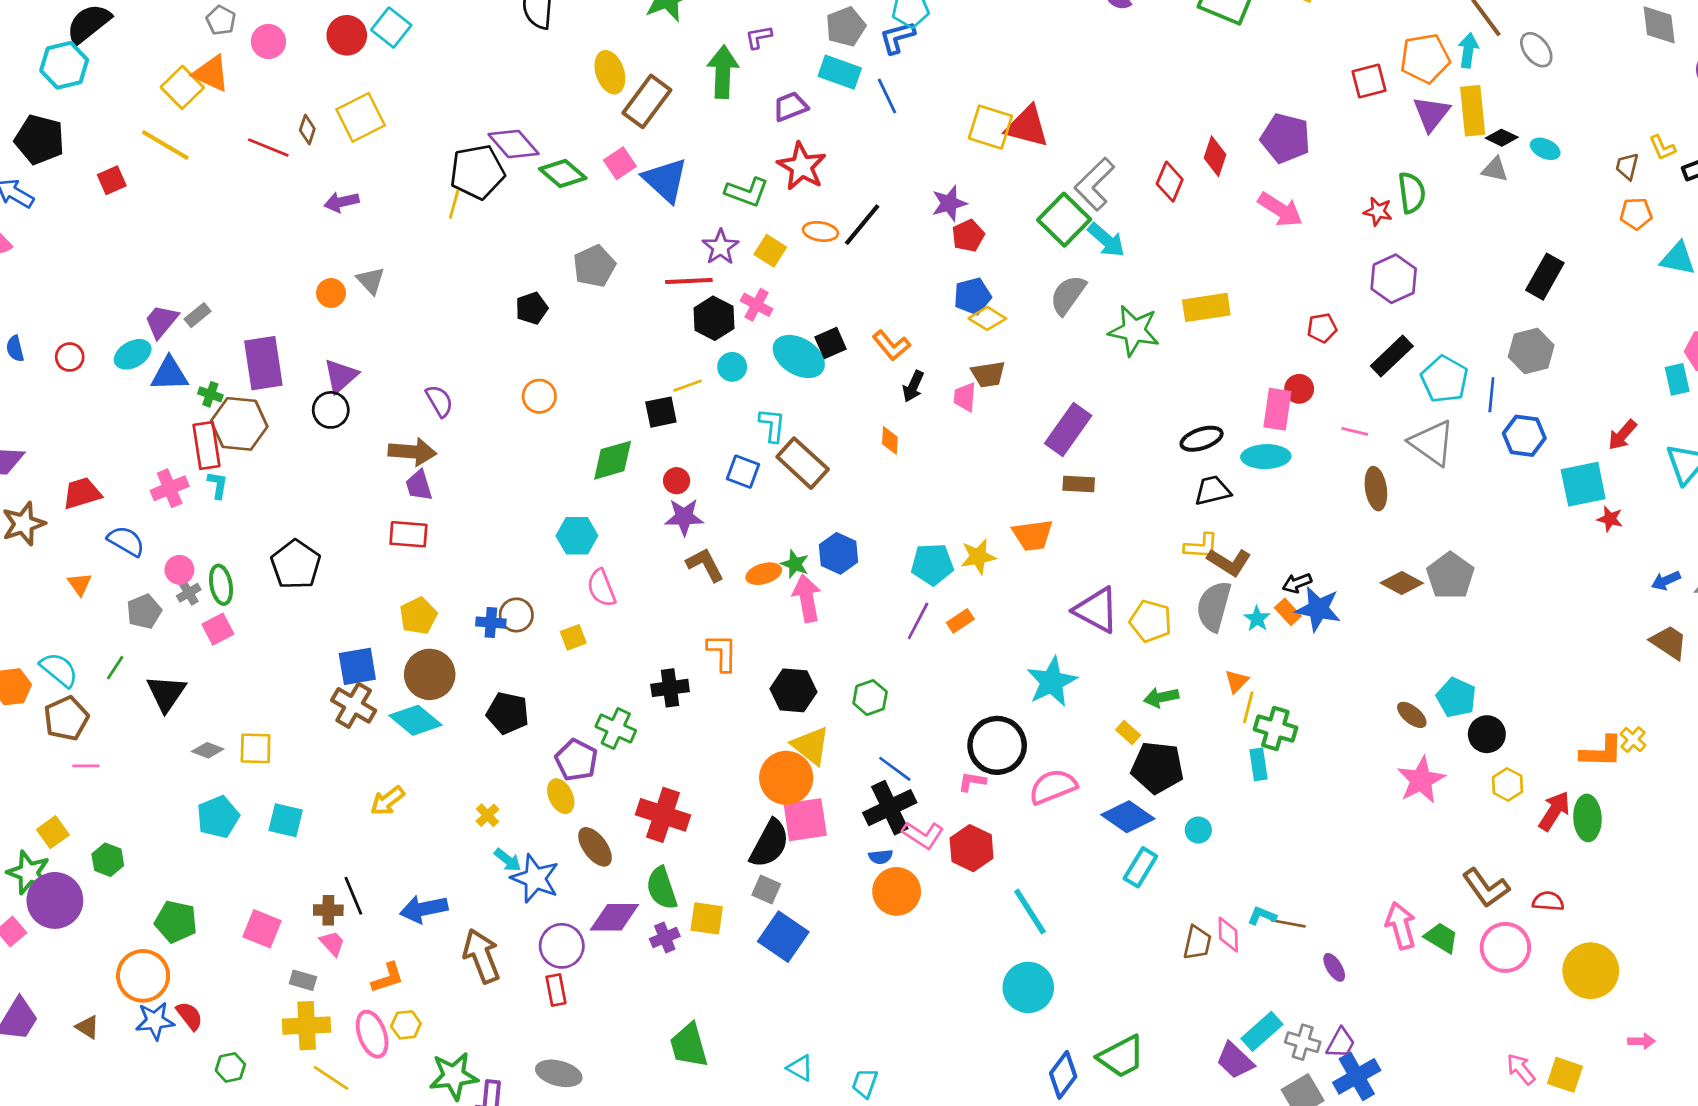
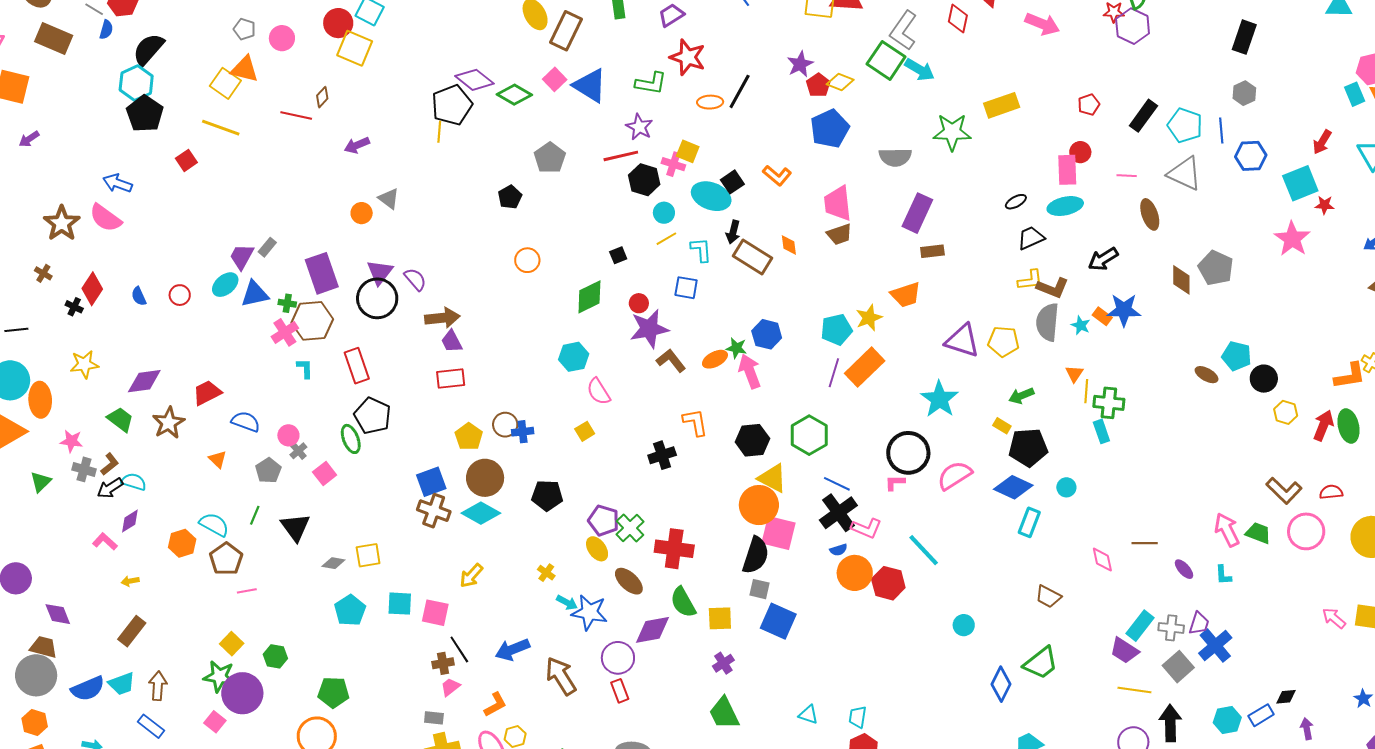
yellow square: (361, 117) -> (355, 48), moved, turned -30
brown diamond: (307, 129) -> (322, 97), turned 35
black pentagon: (39, 140) -> (145, 114), moved, turned 30
yellow square: (770, 251) -> (688, 151), moved
purple hexagon: (1394, 279) -> (1133, 26), moved
gray semicircle: (1068, 295) -> (895, 157), moved, turned -116
blue pentagon: (973, 296) -> (830, 129), size x1.4
yellow diamond: (987, 318) -> (840, 82), moved
gray hexagon: (1531, 351) -> (1244, 93), size x0.7
brown trapezoid: (988, 374) -> (839, 234), moved
yellow line: (688, 386) -> (666, 239), moved
black arrow: (913, 386) -> (733, 232), moved
pink trapezoid: (965, 397) -> (838, 203), size x1.6
purple semicircle: (439, 401) -> (415, 279), moved
black circle: (331, 410) -> (377, 298), size x1.5
black square: (661, 412) -> (618, 255), size x0.7
black ellipse: (1202, 439) -> (1016, 202), size x0.7
red rectangle: (206, 445) -> (357, 366), moved
brown rectangle: (803, 463) -> (752, 257), moved
pink cross: (170, 488) -> (285, 332), moved
purple star: (684, 517) -> (649, 329), size x1.4
black arrow: (1297, 583) -> (1103, 259), moved, size x1.4
brown diamond: (1402, 583) -> (1181, 280), turned 72
green ellipse: (221, 585) -> (351, 439), moved
brown circle: (516, 615) -> (505, 425), moved
orange rectangle: (960, 621) -> (865, 367), size x2.0
green hexagon: (870, 698) -> (809, 435), size x1.5
green cross: (616, 728) -> (630, 528), moved, turned 32
pink star: (1421, 780) -> (1292, 239), moved
pink square: (805, 820) -> (778, 533), turned 33
red hexagon: (972, 848) -> (888, 583), moved
cyan line: (1030, 911) -> (924, 550), moved
cyan L-shape: (1262, 916) -> (1223, 575), moved, turned -105
pink square: (262, 929) -> (435, 613), moved
purple cross: (665, 938) -> (723, 663), moved
pink trapezoid: (332, 943) -> (450, 687), turned -75
brown trapezoid: (1197, 943) -> (1048, 597), moved, turned 116
cyan circle: (1028, 987) -> (964, 625), size x0.6

